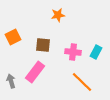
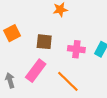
orange line: (82, 82) -> (68, 81), moved

